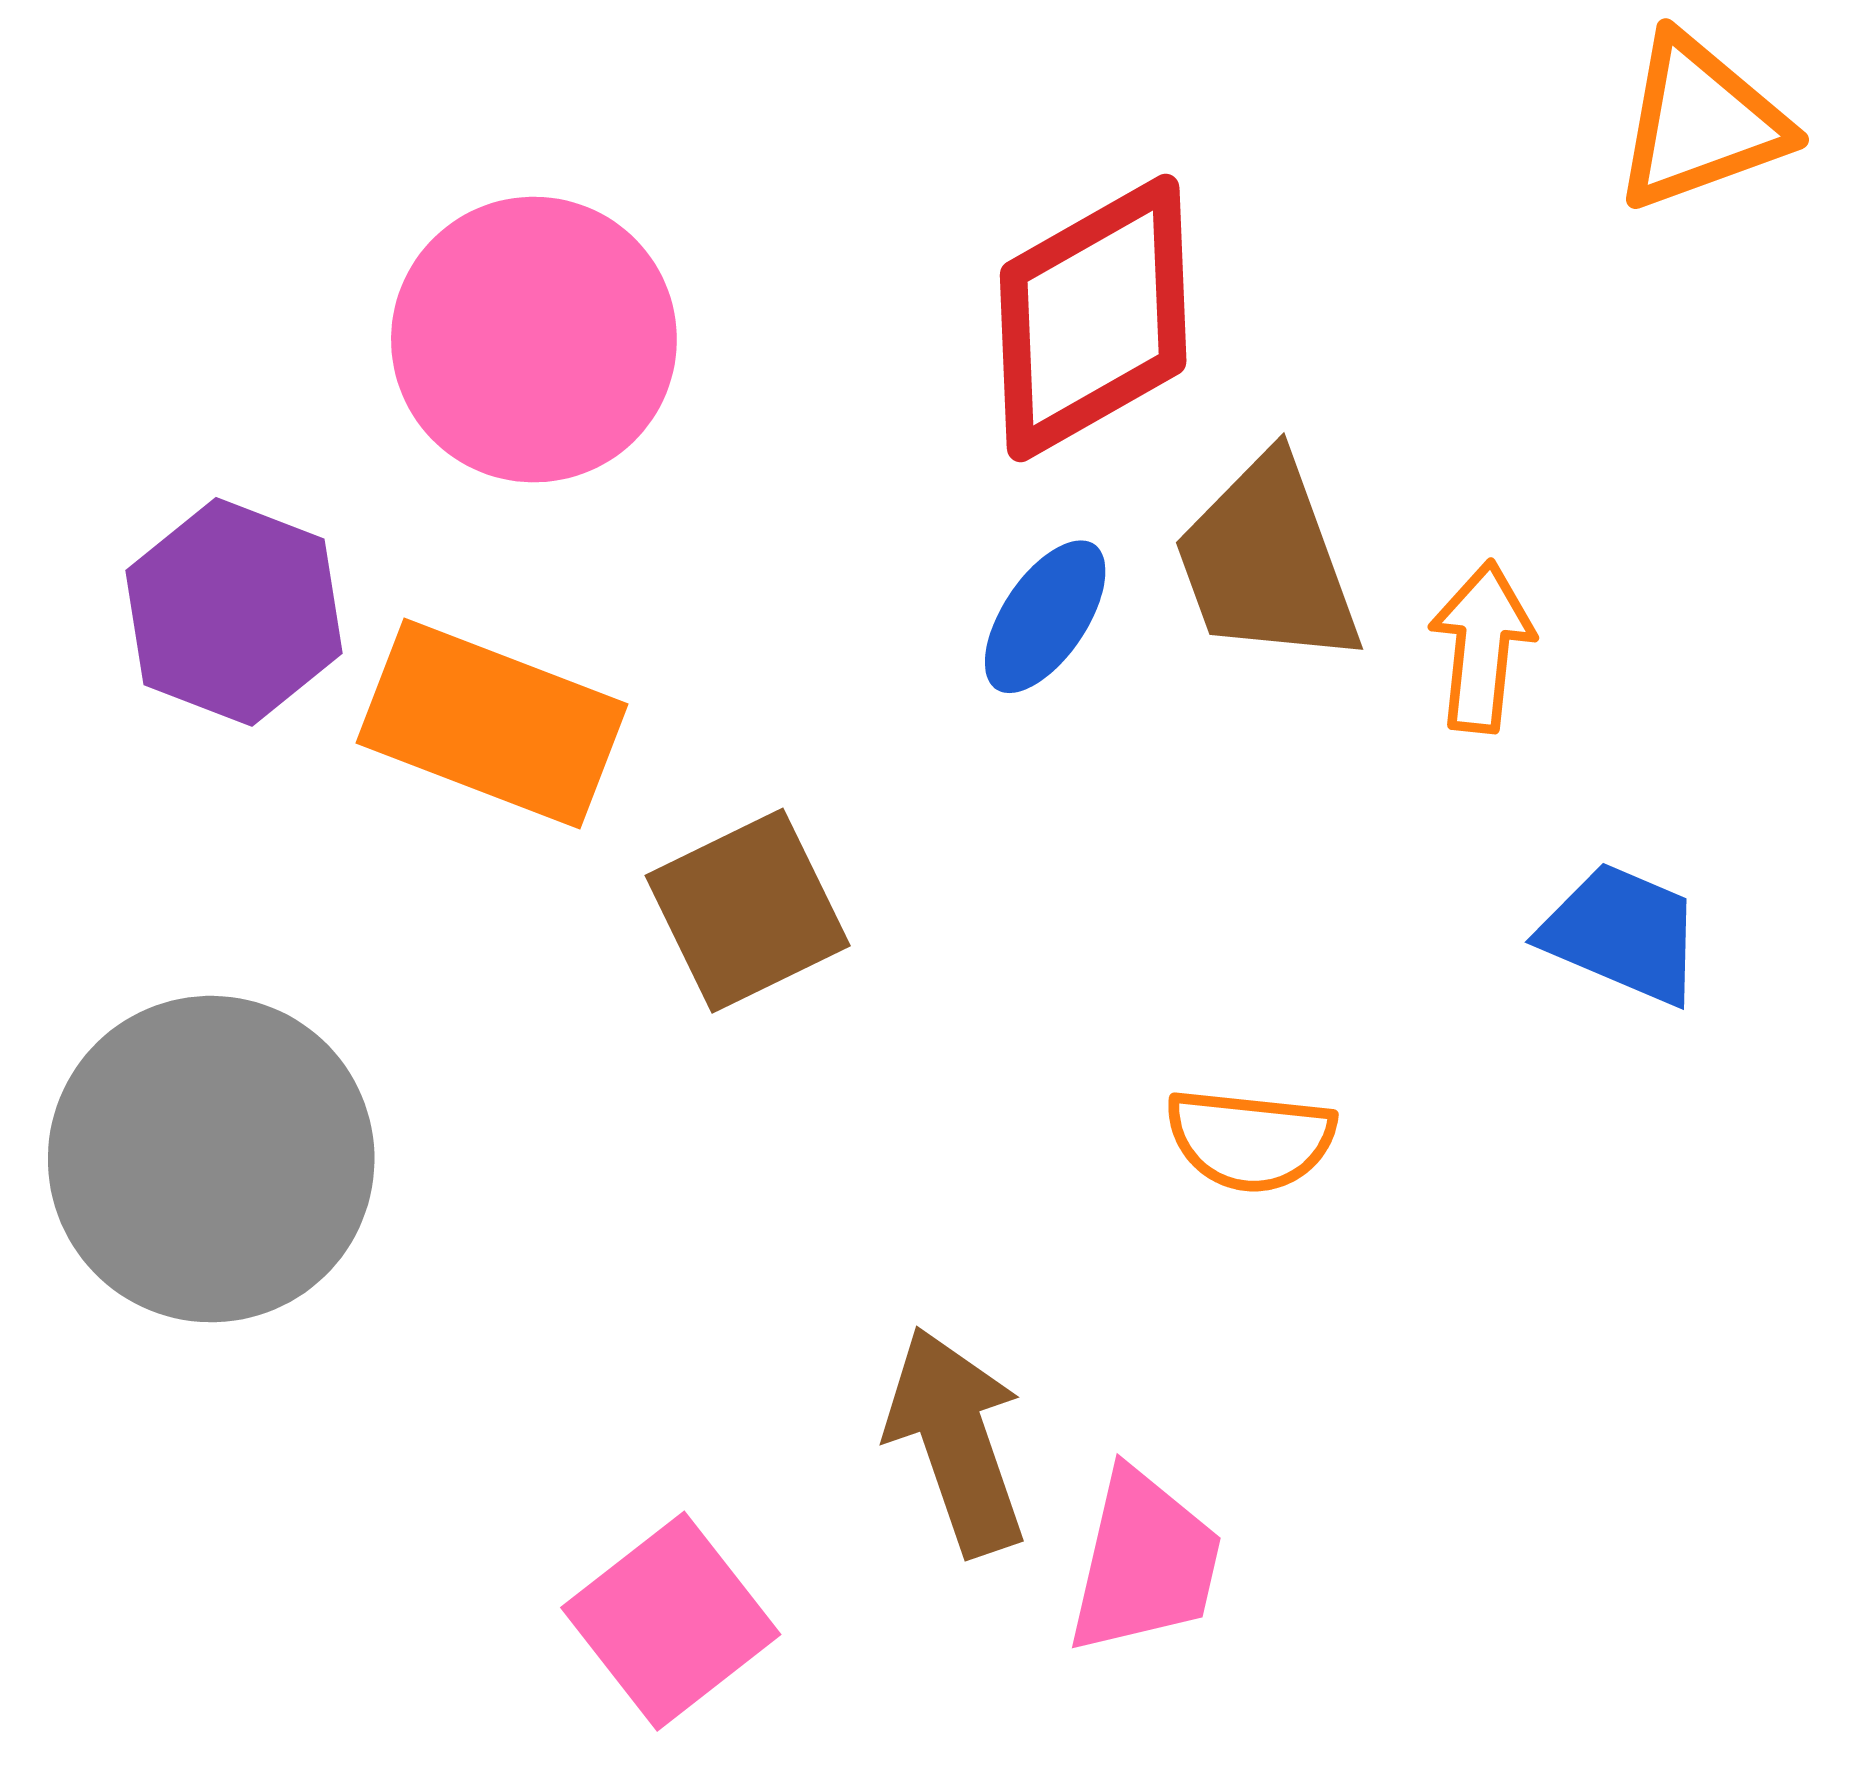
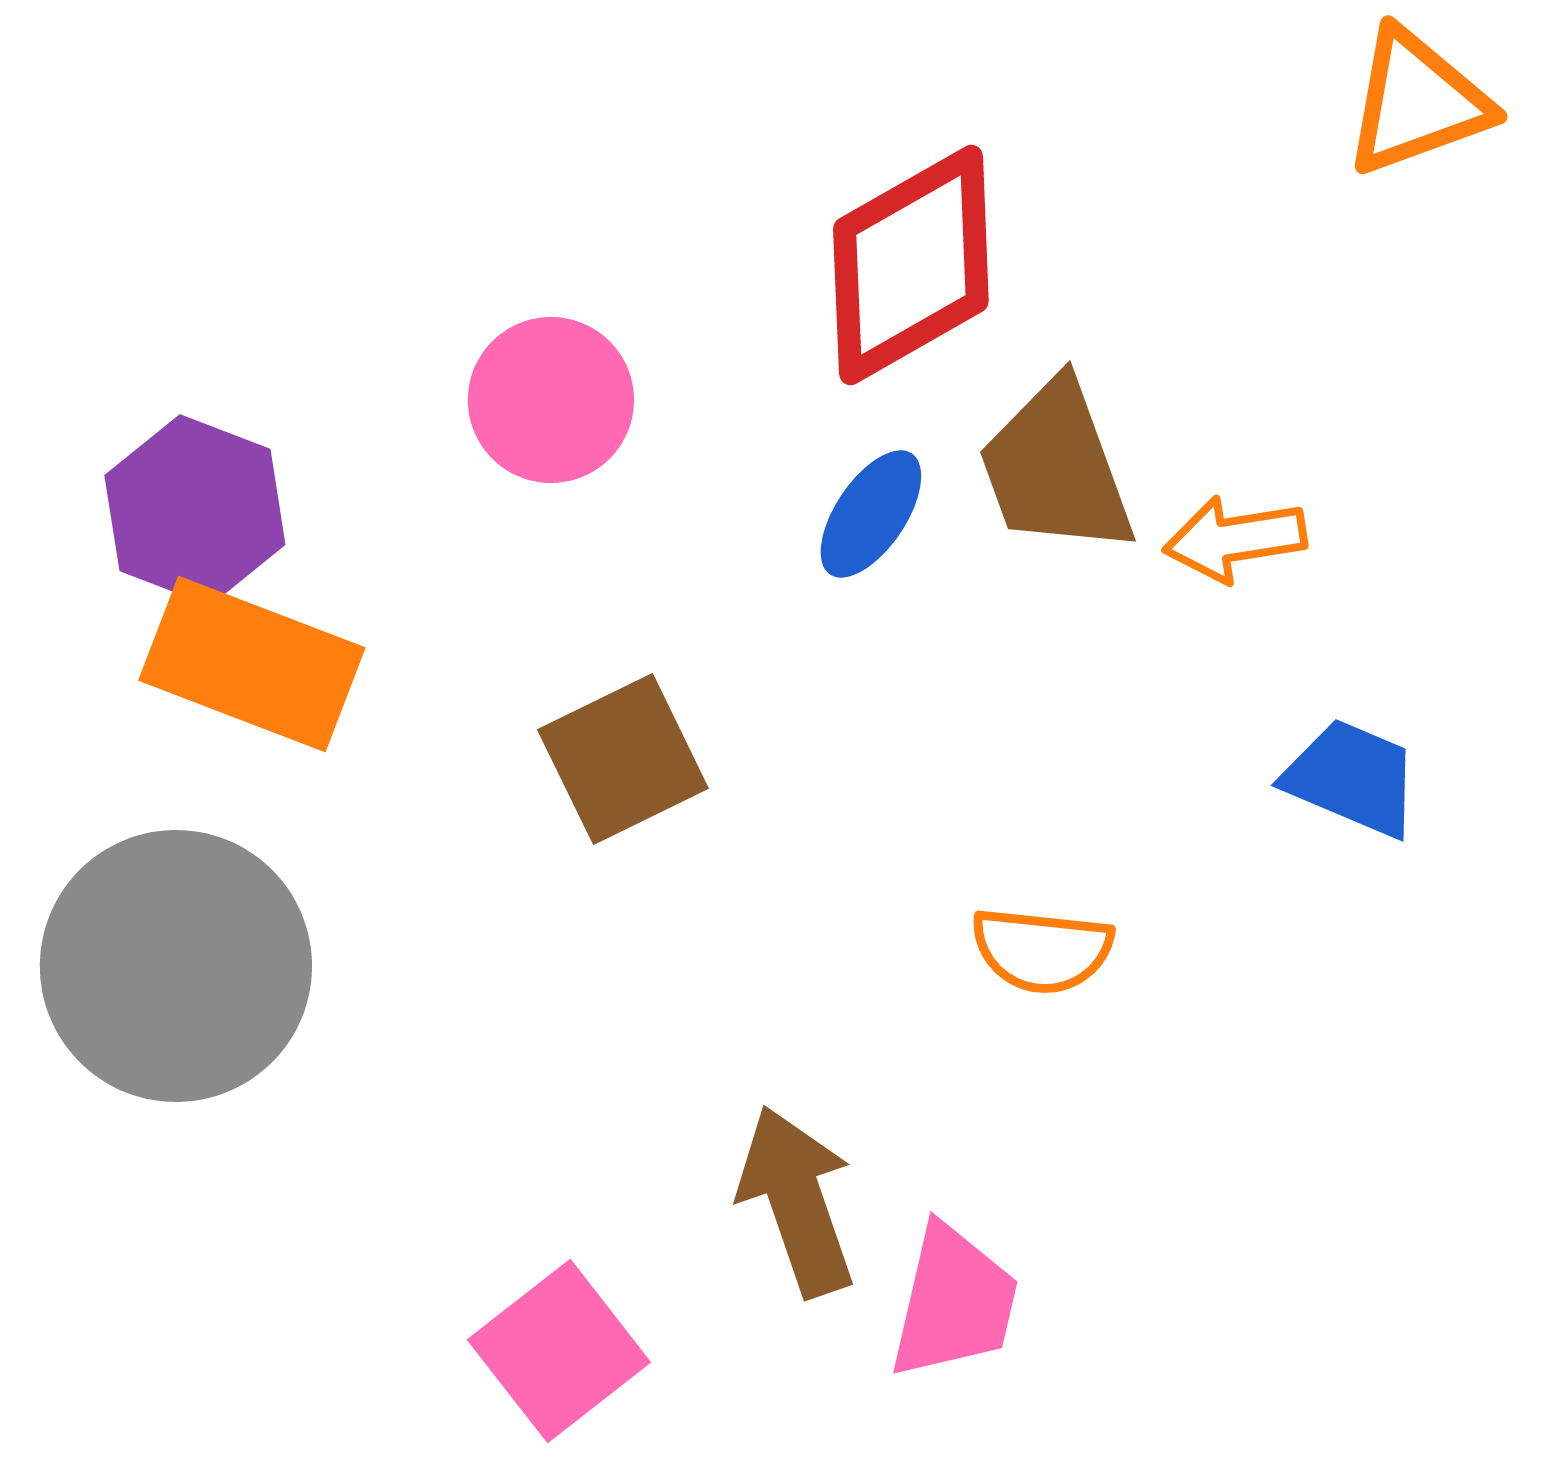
pink circle: (534, 340) -> (551, 400), moved, size x0.7
orange arrow: (1482, 647) -> (1235, 539), turned -105
orange rectangle: (492, 724) -> (252, 664), moved

